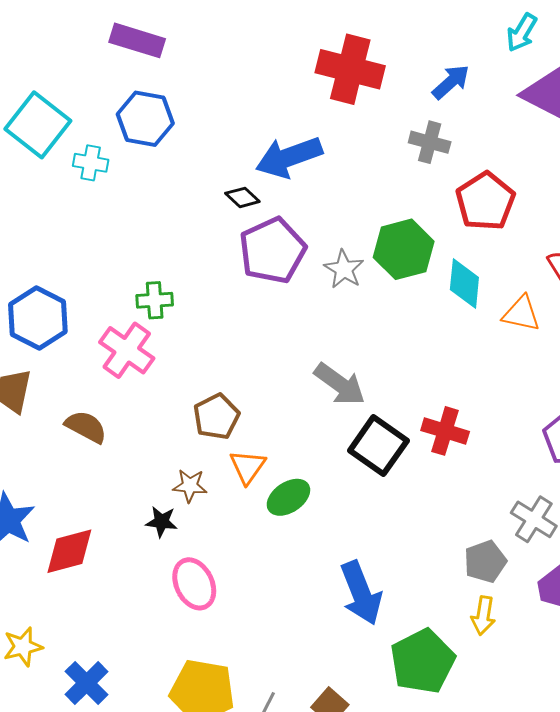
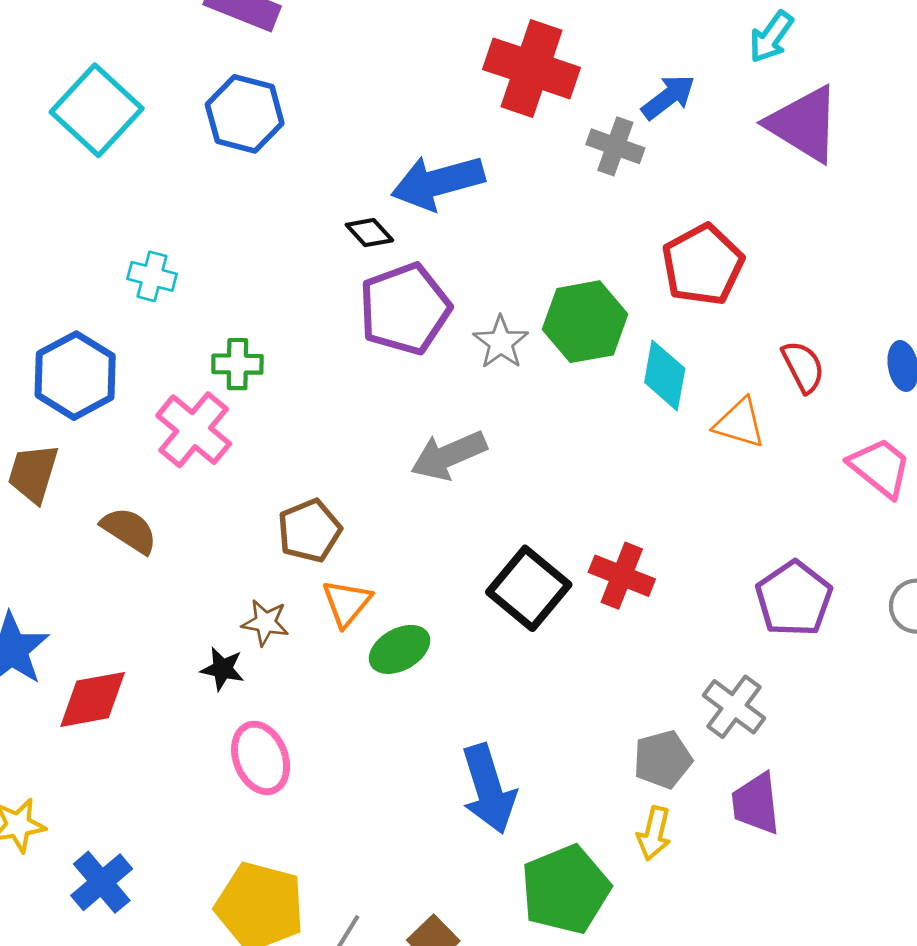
gray cross: (430, 142) -> (615, 146), moved
cyan cross: (91, 163) -> (152, 276), moved
gray arrow: (340, 384) -> (449, 455), moved, turned 116

